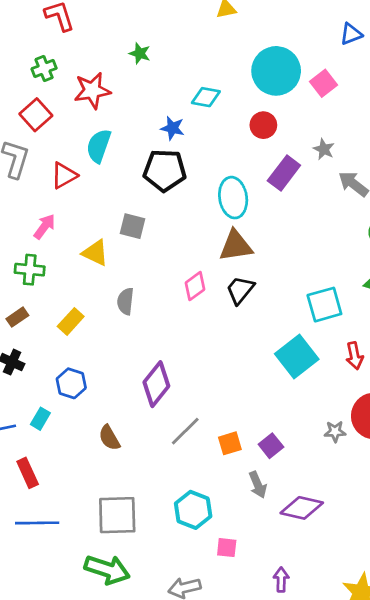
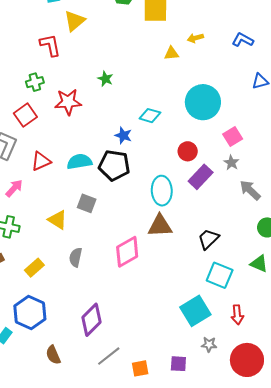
pink square: (323, 83) -> (233, 137), moved
red circle: (263, 125) -> (188, 151), moved
cyan semicircle: (99, 146) -> (79, 162), moved, turned 55
pink arrow: (45, 227) -> (14, 188), moved
pink diamond: (195, 286) -> (127, 252), size x1.5
black trapezoid: (240, 290) -> (208, 239), moved
cyan square: (324, 305) -> (220, 275), turned 32
blue hexagon: (71, 383) -> (30, 312), size x1.5
gray star: (335, 432) -> (209, 344), moved
purple square: (271, 446) -> (178, 364), moved, turned 36

